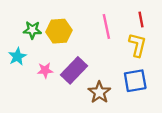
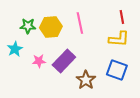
pink line: (106, 26) -> (80, 23), moved
yellow L-shape: (137, 45) -> (119, 39), turned 80
blue square: (135, 81) -> (117, 70), turned 30

